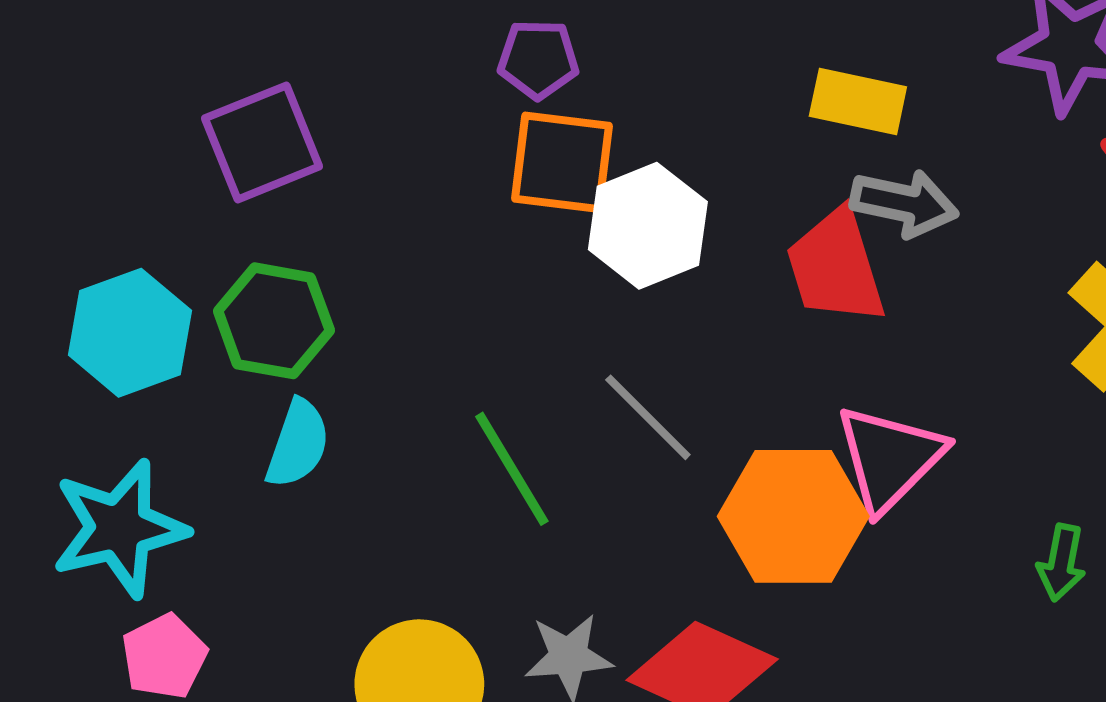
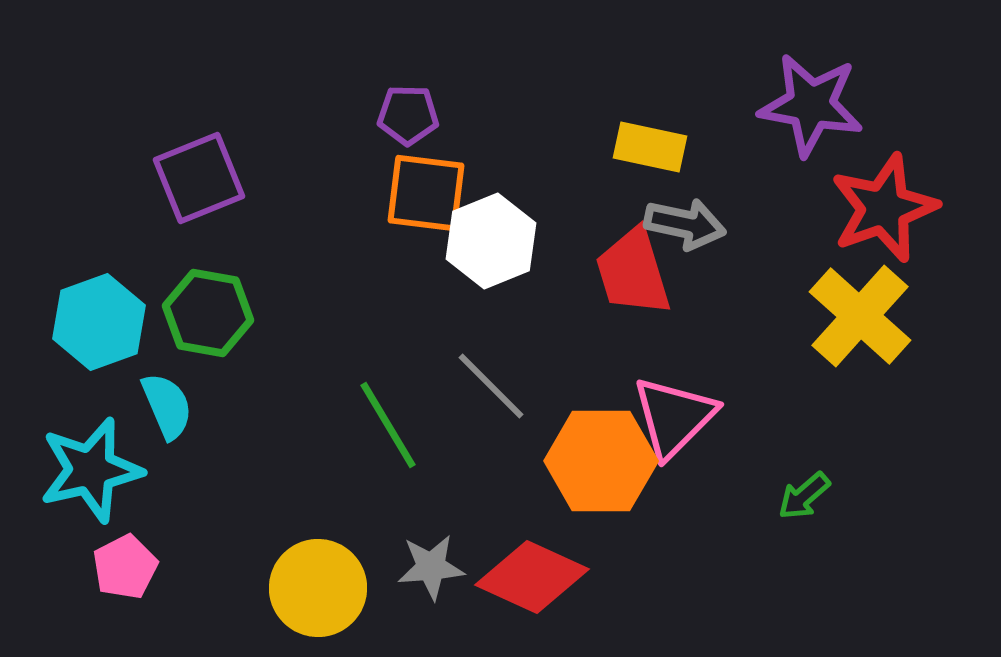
cyan semicircle: (298, 444) -> (167, 406), moved, turned -42
green arrow: (1061, 563) -> (804, 496), turned 38

